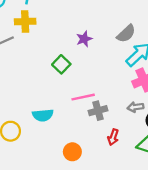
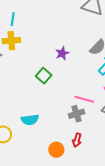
pink line: (83, 97) -> (84, 99), moved, turned 30
red arrow: (113, 137) -> (77, 140), moved

